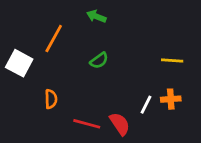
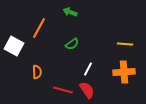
orange cross: (171, 99) -> (124, 72), size x1.5
white line: (146, 105) -> (88, 69), moved

